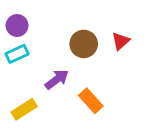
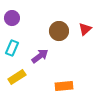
cyan rectangle: (17, 54) -> (12, 48), moved, turned -42
orange rectangle: (91, 101) -> (64, 86), moved, turned -54

